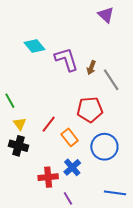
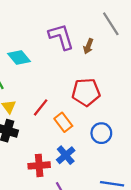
cyan diamond: (35, 46) -> (19, 58), moved
gray line: (111, 80) -> (111, 24), moved
blue circle: (104, 147) -> (101, 133), size x0.7

